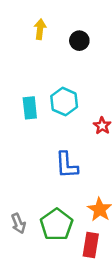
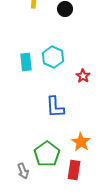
gray arrow: (18, 223) -> (23, 171), moved

